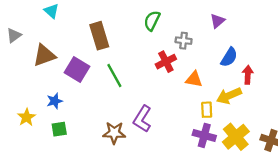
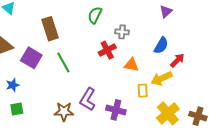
purple triangle: (218, 21) -> (166, 11), moved
red arrow: (248, 75) -> (177, 60), turned 42
purple cross: (204, 135) -> (116, 110), moved

